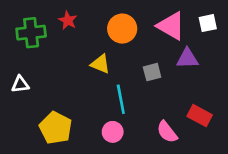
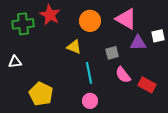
red star: (68, 20) -> (50, 15), size x1.5
white square: (208, 23) -> (158, 36), moved
pink circle: (113, 132) -> (90, 101), moved
pink semicircle: (167, 132) -> (123, 75), moved

